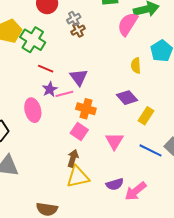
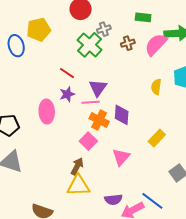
brown cross: (78, 30) -> (128, 43), moved
green cross: (33, 40) -> (89, 45), moved
pink line: (64, 94) -> (91, 102), moved
purple diamond: (127, 98) -> (122, 115), moved, turned 35
blue line: (151, 150) -> (152, 201), moved

